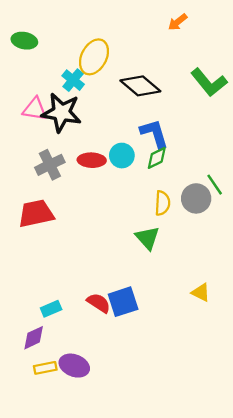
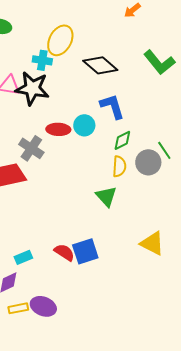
cyan cross: (73, 80) -> (42, 60), turned -30
green diamond: (157, 158) -> (122, 140), moved
gray cross: (50, 165) -> (31, 148), moved, turned -30
yellow triangle: (201, 292) -> (152, 243), size x1.5

